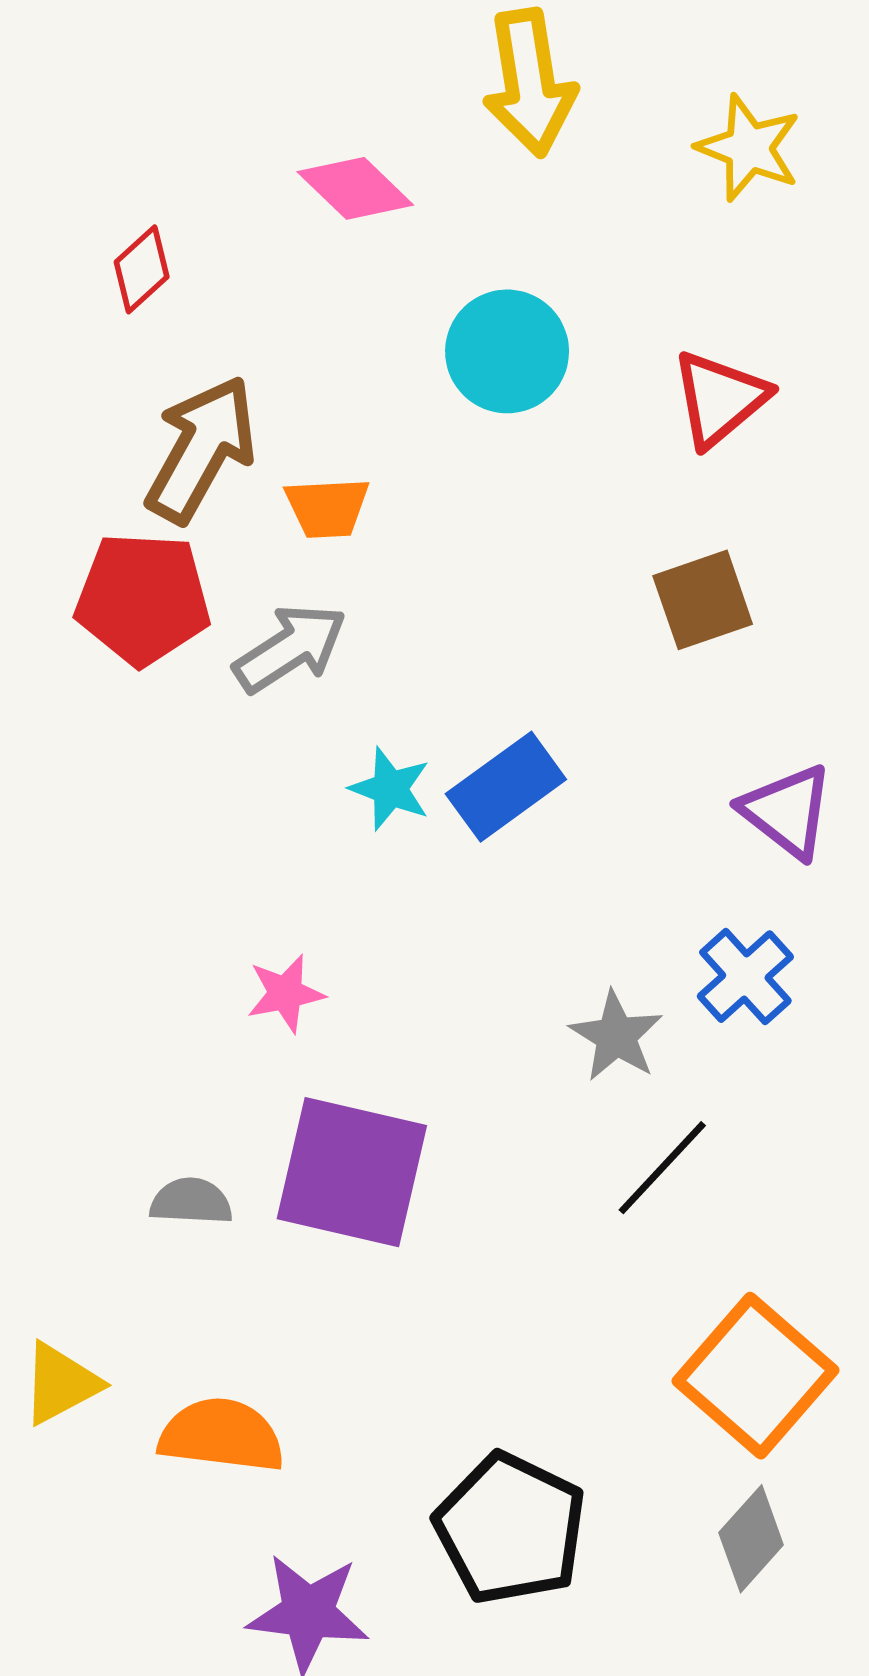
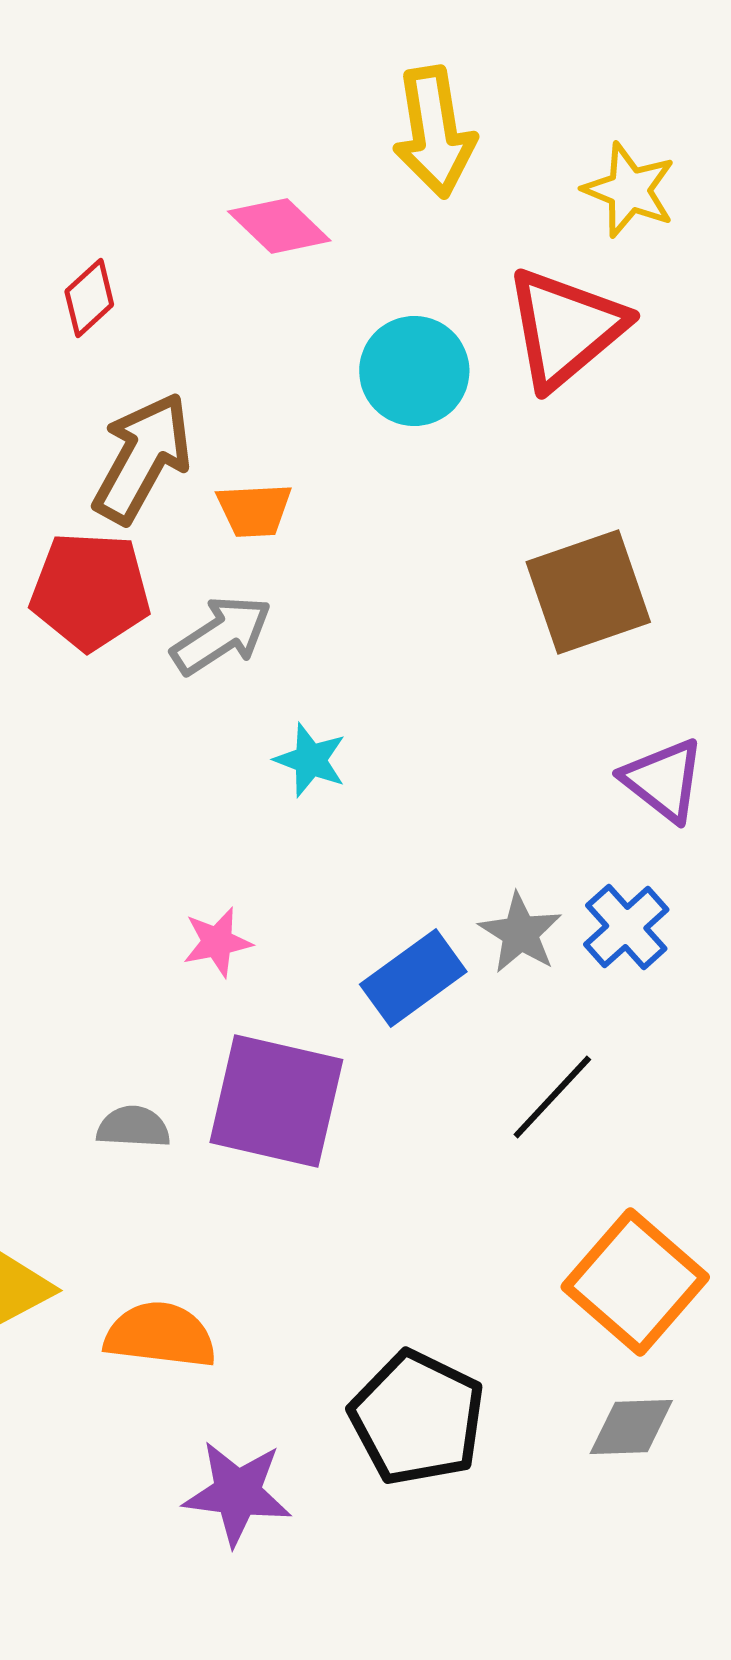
red triangle: (720, 399) -> (565, 328), moved, size x1.4
brown square: (703, 600) -> (588, 592), size x1.4
blue rectangle: (506, 787) -> (413, 978), moved
gray star: (616, 1036) -> (520, 933), moved
gray diamond: (751, 1539) -> (631, 1427), turned 46

